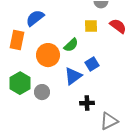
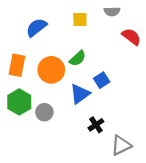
yellow square: (91, 26) -> (80, 19), moved
orange rectangle: (17, 40) -> (17, 65), moved
black cross: (87, 103) -> (96, 125), turned -32

